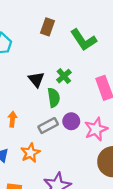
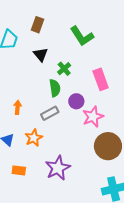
brown rectangle: (47, 27) -> (37, 25), moved
black triangle: (36, 79) -> (41, 55), moved
purple circle: (71, 121) -> (76, 101), moved

